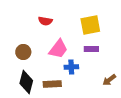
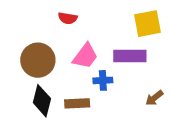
yellow square: (90, 25) -> (148, 24), moved
purple rectangle: (91, 49) -> (130, 56), size x1.6
brown circle: (23, 52) -> (38, 60), size x1.6

